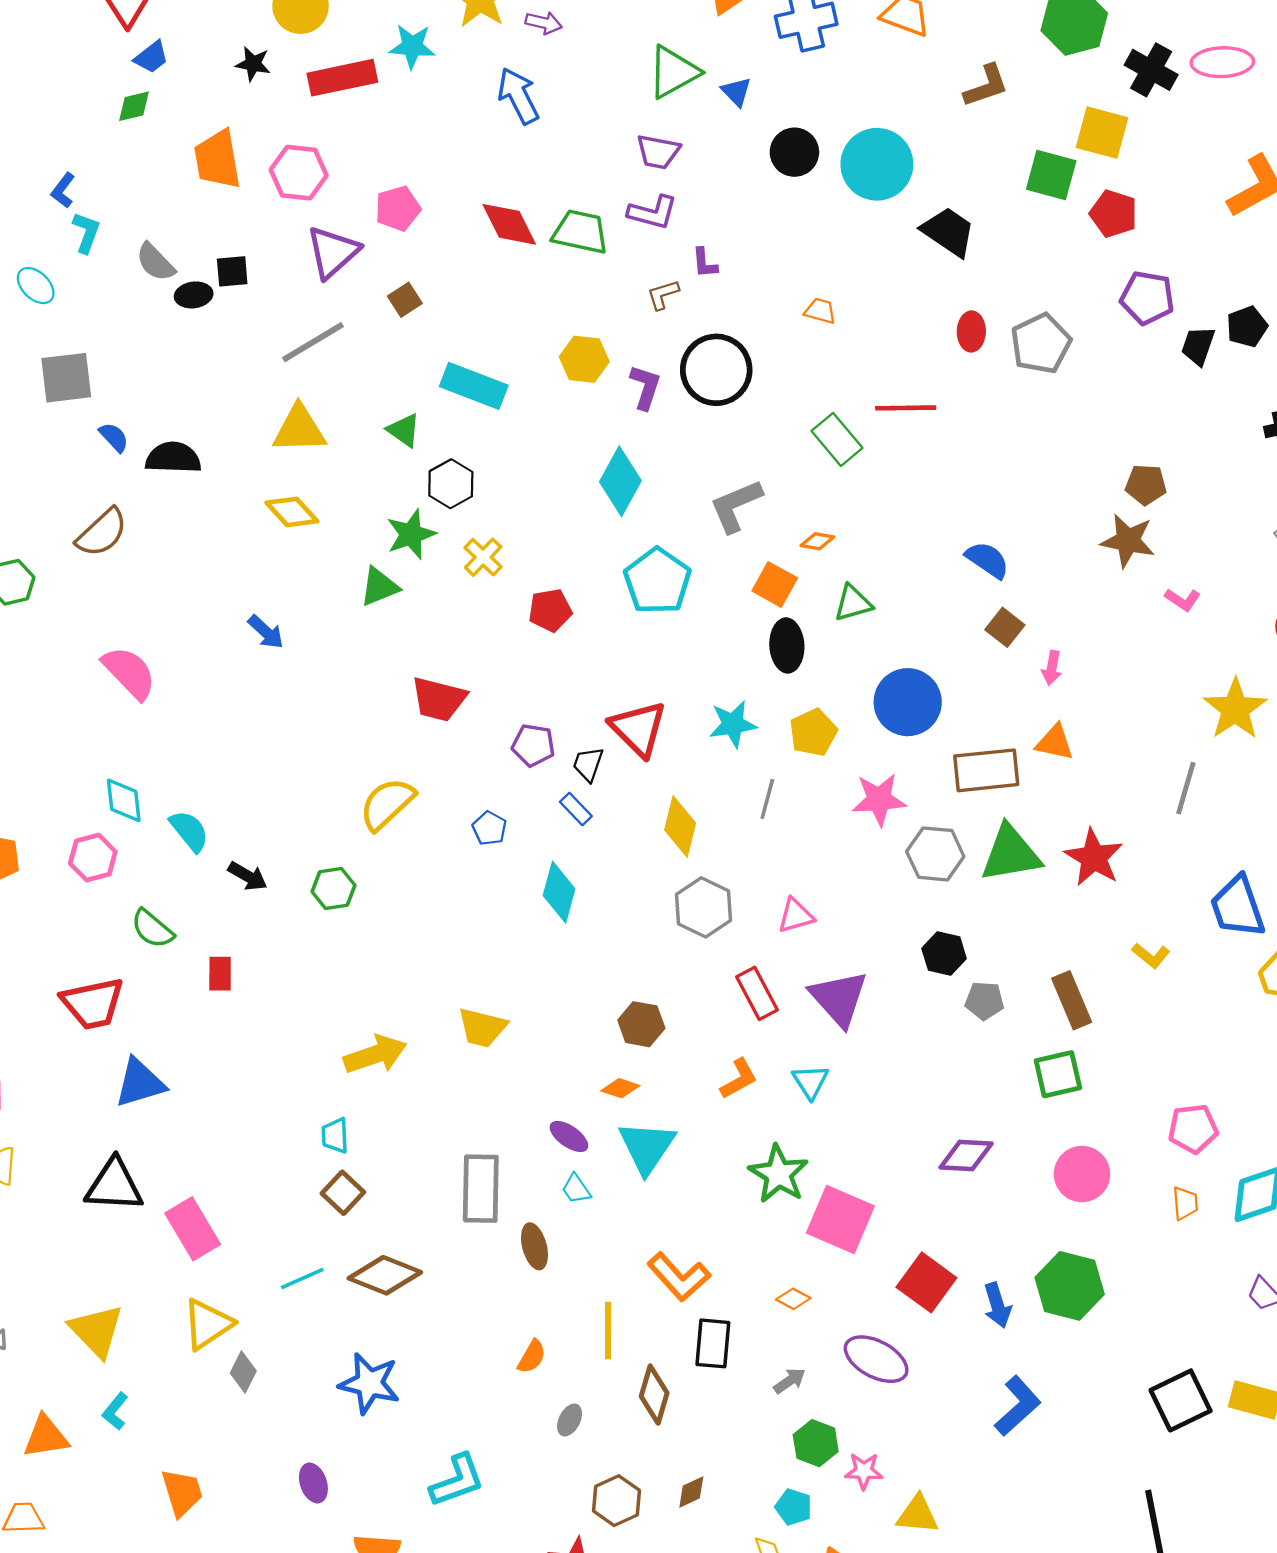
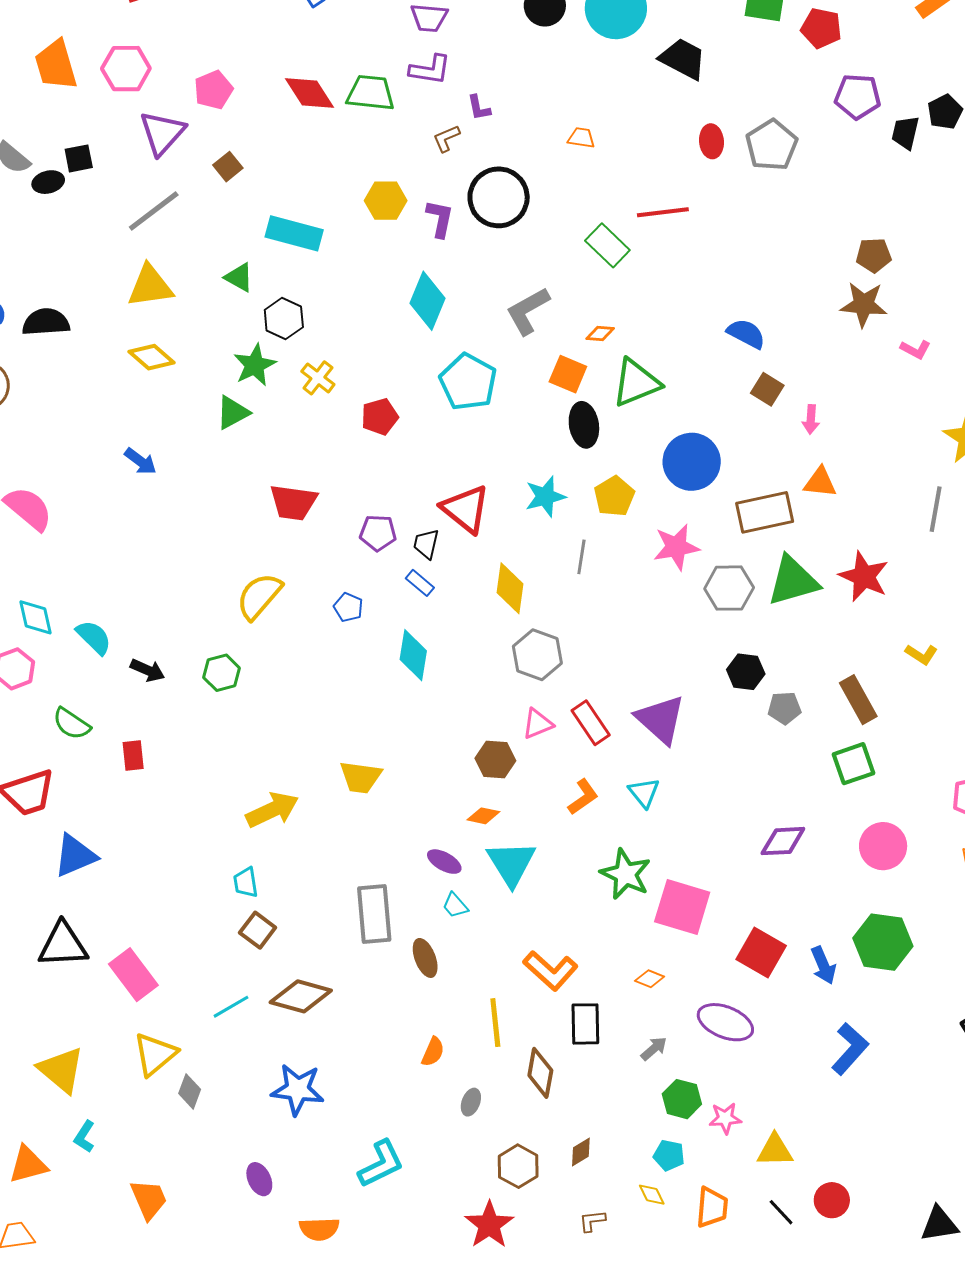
green triangle: (853, 603) -> (636, 383), size x1.5
pink triangle: (796, 916) -> (538, 724), moved

